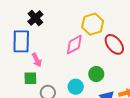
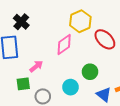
pink arrow: (37, 60) -> (36, 66), moved, turned -96

